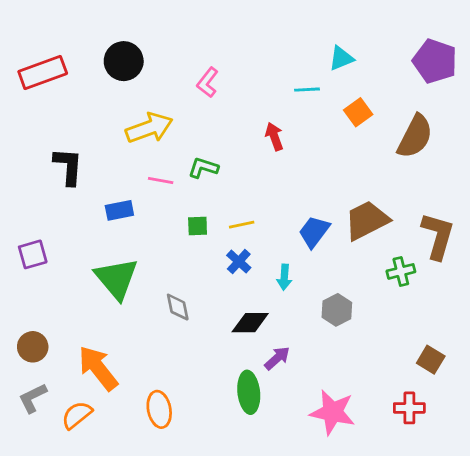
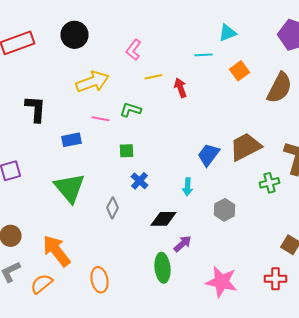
yellow line: (242, 225) -> (154, 77), moved
blue cross: (239, 262) -> (140, 181), moved
gray diamond: (178, 307) -> (112, 208), turned 40

